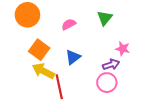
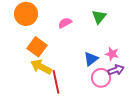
pink star: (123, 49) -> (112, 54), moved
blue triangle: (73, 57) -> (91, 59), moved
purple arrow: (111, 65) -> (116, 70), moved

